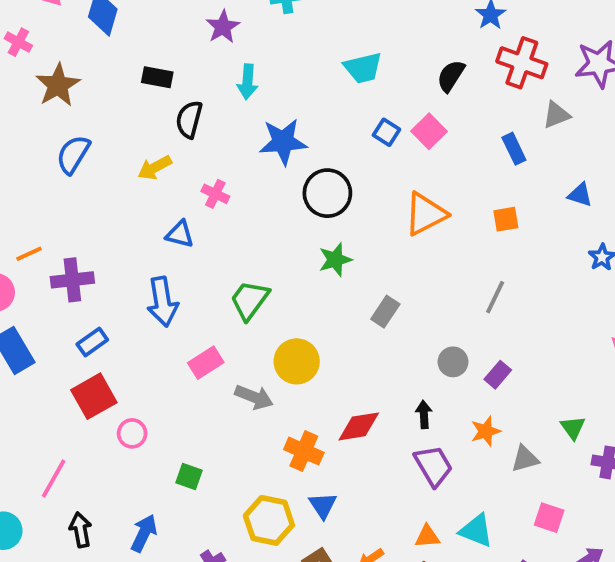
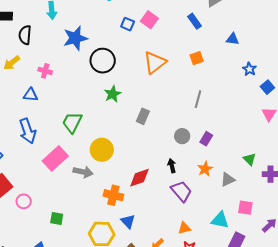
pink rectangle: (206, 363) -> (55, 158), size x1.4
cyan triangle: (476, 531) -> (220, 220), moved

